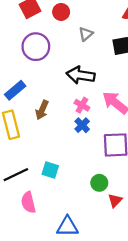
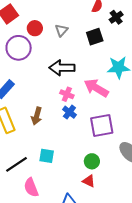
red circle: (61, 12) -> (35, 28), moved
brown arrow: (42, 110) -> (37, 116), moved
red triangle: (115, 201) -> (89, 181), moved, turned -40

